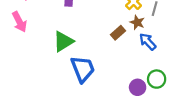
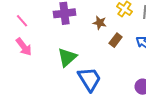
brown star: (137, 22) -> (100, 23), moved

